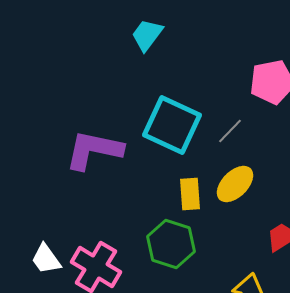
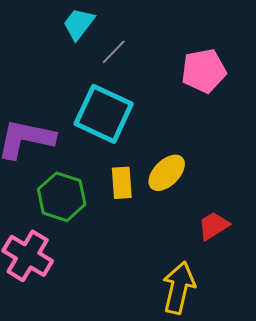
gray line: (230, 131) -> (114, 52), moved
green hexagon: (171, 244) -> (62, 197), moved

